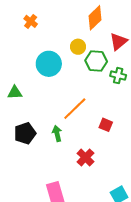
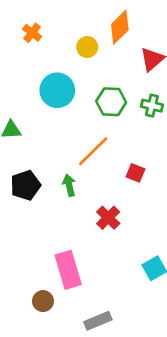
yellow circle: (78, 47) -> (87, 47), moved
green hexagon: (96, 61) -> (111, 102), moved

